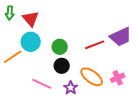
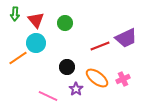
green circle: (60, 47) -> (65, 23), moved
pink line: (42, 84) -> (48, 96), moved

